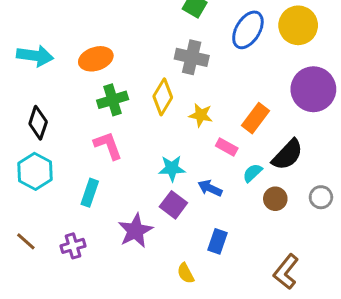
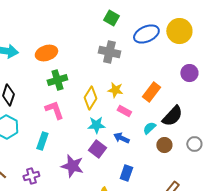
blue ellipse: (248, 30) -> (146, 34), turned 35
purple circle: (313, 89) -> (189, 73), size x0.6
yellow diamond: (163, 97) -> (90, 98), moved
pink rectangle: (227, 147) -> (124, 111), moved
purple star: (135, 231) -> (72, 166), turned -30

